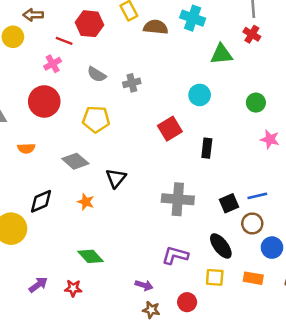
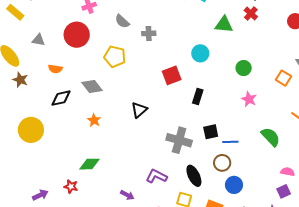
black triangle: (116, 178) -> (139, 110), moved
gray cross: (178, 199) -> (179, 140), moved
black diamond: (41, 201) -> (61, 98), moved
black square: (229, 203) -> (211, 132), moved
green diamond: (91, 256) -> (89, 164), turned -60
purple arrow: (38, 285) -> (40, 195), moved

